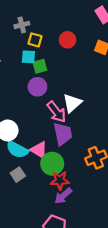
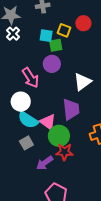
yellow square: (35, 40) -> (64, 30), moved
pink arrow: (57, 112) -> (30, 78), moved
purple arrow: (63, 196) -> (45, 163), moved

